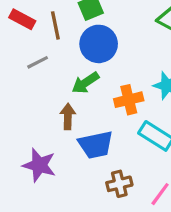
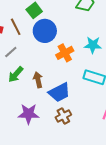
green arrow: (85, 83) -> (16, 74), moved
orange cross: (129, 100) -> (65, 53), moved
brown cross: (119, 184) -> (63, 116), moved

